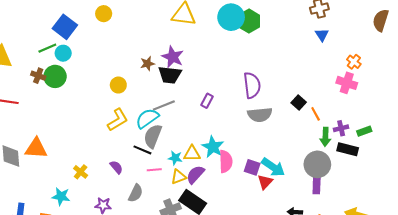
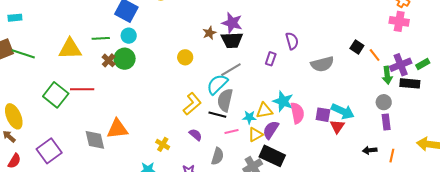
green line: (47, 48) -> (101, 38), moved, turned 30
brown cross: (38, 76) -> (109, 60), turned 32
purple semicircle: (252, 85) -> (292, 41), moved, size x0.7
yellow L-shape: (118, 120) -> (192, 104), moved
purple cross: (341, 128) -> (401, 65), size x1.5
gray circle: (317, 164) -> (384, 102), size x0.6

